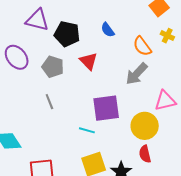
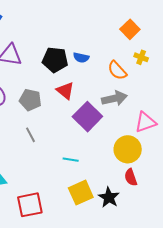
blue semicircle: (108, 30) -> (81, 58), turned -35
black pentagon: (67, 34) -> (55, 60), moved
gray arrow: (137, 74) -> (114, 98), turned -140
purple square: (106, 108) -> (87, 117), moved, turned -32

